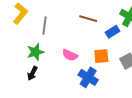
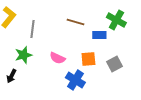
blue rectangle: (112, 32) -> (99, 35), turned 32
black arrow: (32, 73) -> (11, 76), moved

